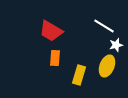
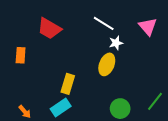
orange rectangle: (55, 58) -> (21, 55), moved
yellow rectangle: (79, 75) -> (68, 84), moved

